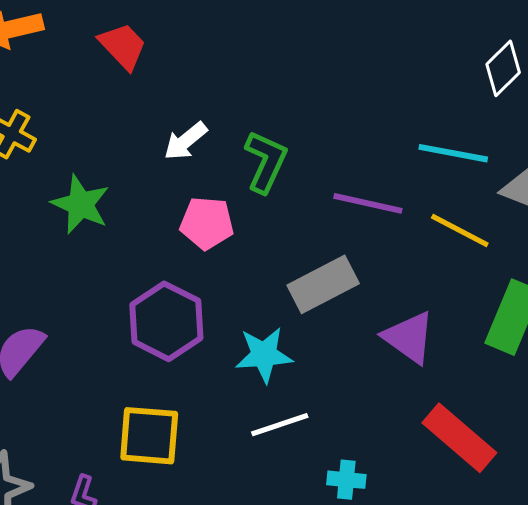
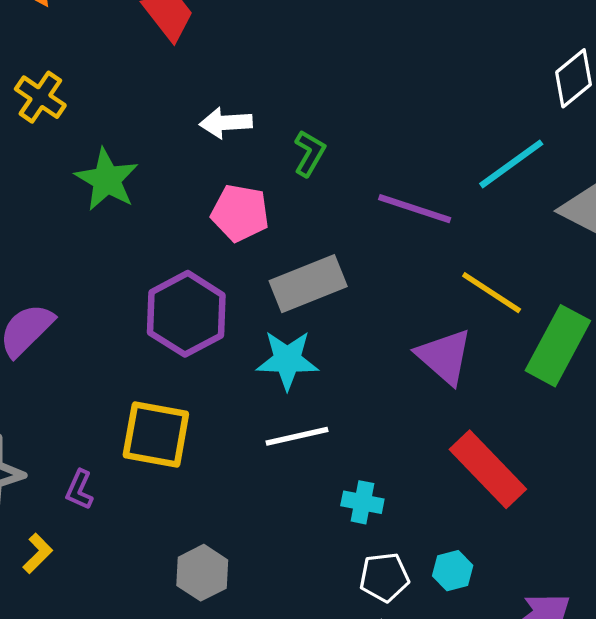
white arrow: (186, 141) -> (226, 123), turned 30
cyan line: (453, 153) -> (511, 164), turned -52
green L-shape: (266, 162) -> (309, 153), size x0.7
yellow line: (460, 231) -> (492, 293), moved
gray rectangle: (323, 284) -> (308, 284), moved

